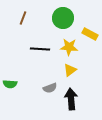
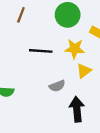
yellow triangle: (70, 70) -> (84, 71), moved
gray semicircle: (50, 88) -> (57, 86), moved

